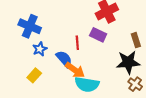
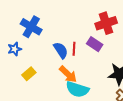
blue star: (40, 49) -> (15, 49), moved
blue semicircle: (64, 59) -> (61, 50), moved

